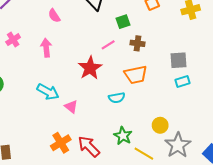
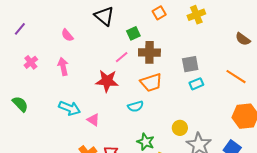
brown cross: (137, 43) -> (149, 52), size x1.5
red star: (90, 68) -> (107, 81), turned -30

